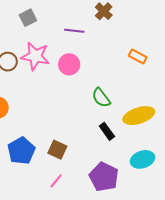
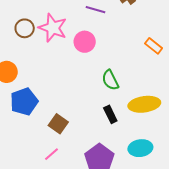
blue pentagon: (21, 151) -> (24, 102), moved

